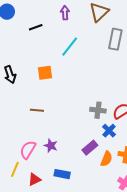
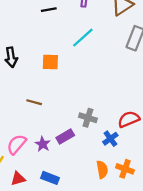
gray cross: (98, 110) -> (88, 118), moved
purple rectangle: (90, 148) -> (65, 137), moved
orange semicircle: (106, 159) -> (102, 169), turned -42

